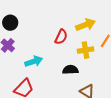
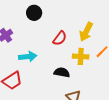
black circle: (10, 23) -> (34, 13), moved
yellow arrow: (85, 25) -> (86, 32), turned 126

